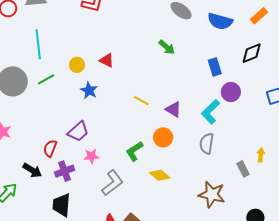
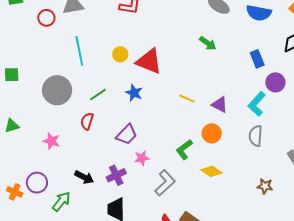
red triangle: (107, 60) -> (149, 61), size x1.8
yellow circle: (77, 65) -> (120, 54), moved
green line: (46, 79) -> (98, 95), moved
red semicircle: (50, 148) -> (87, 121), moved
brown star: (212, 194) -> (265, 186), size x0.6

